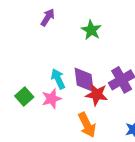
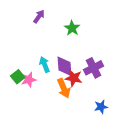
pink star: (52, 99) -> (29, 80), moved
orange arrow: (87, 125) -> (64, 88), moved

